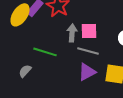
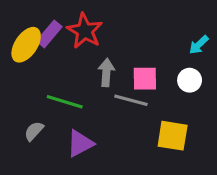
pink square: (89, 31) -> (145, 79), moved
purple triangle: (87, 72) -> (80, 143), moved

